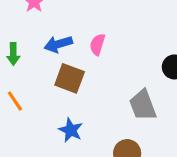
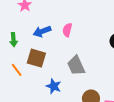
brown square: (70, 78) -> (36, 58), moved
gray trapezoid: (143, 105) -> (76, 66), moved

